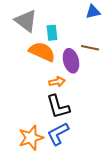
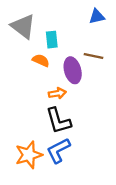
orange semicircle: (42, 52) -> (41, 60), size x0.6

